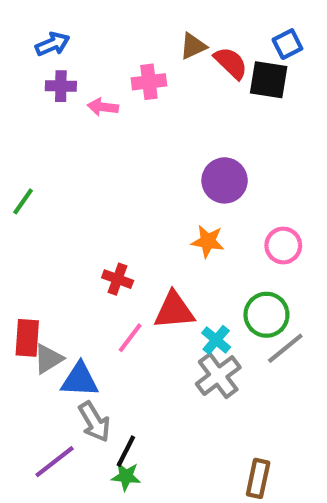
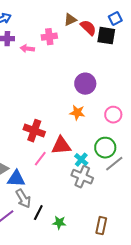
red cross: (118, 279) -> (34, 131), size x1.5
gray cross: (218, 376) -> (82, 177), turned -30
green star: (126, 476) -> (59, 223), moved

